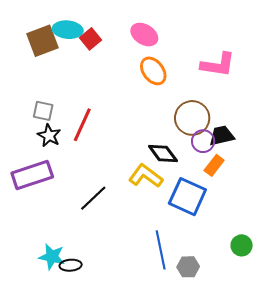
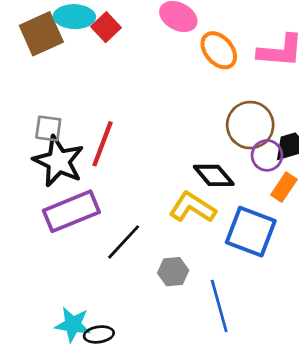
orange ellipse: (153, 71) -> (219, 50), moved
black star: (49, 136) -> (59, 161), size x1.6
purple rectangle: (32, 175) -> (71, 211), moved
gray hexagon: (188, 267) -> (173, 272), moved

